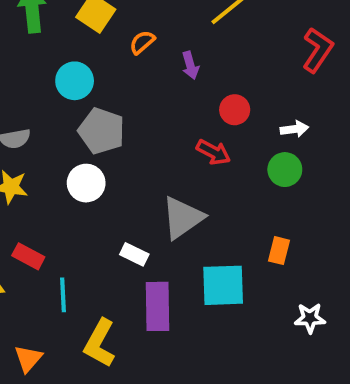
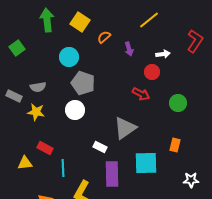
white arrow: (294, 129) -> (163, 54), moved

